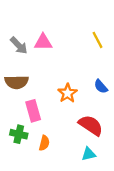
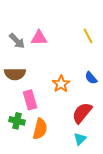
red semicircle: (91, 125) -> (82, 113), turned -85
orange semicircle: (44, 143) -> (40, 129), size x1.5
cyan triangle: (89, 154) -> (80, 139), turned -32

